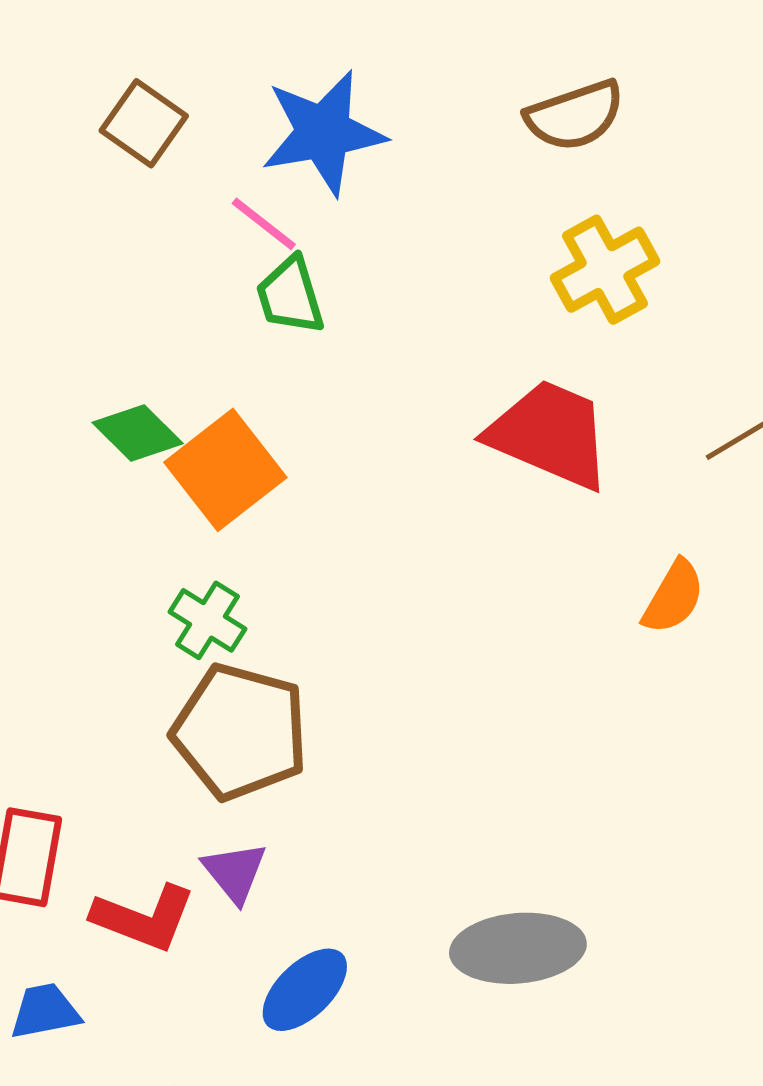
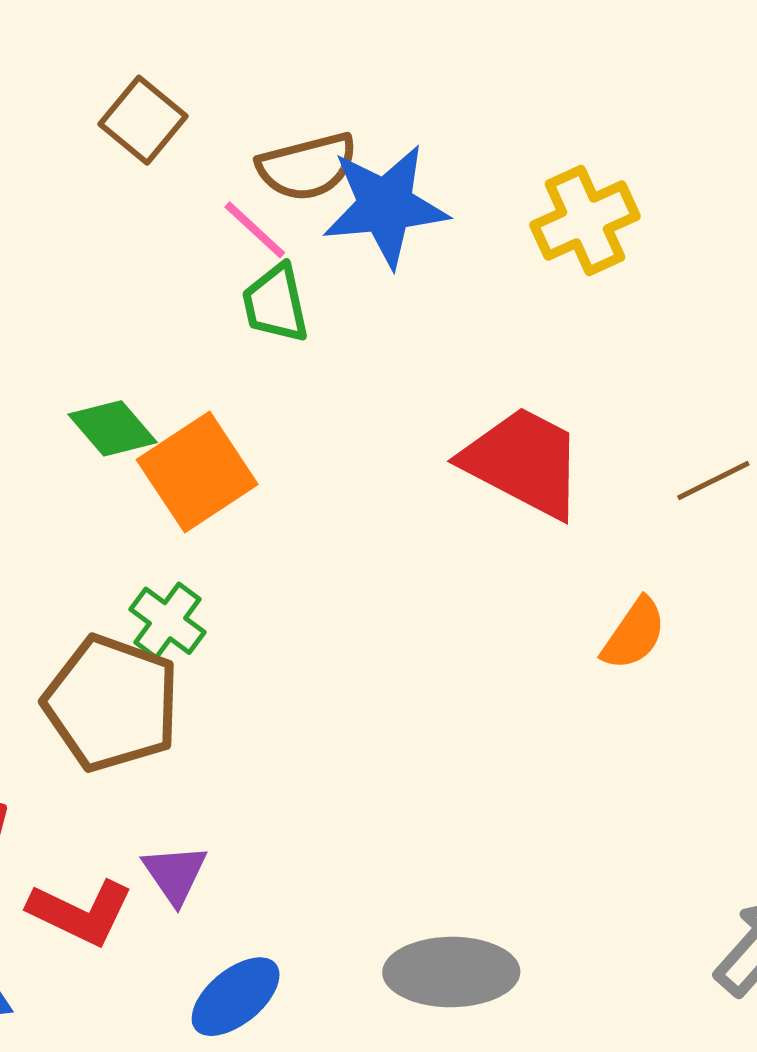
brown semicircle: (575, 115) -> (307, 167), moved
blue star: (323, 133) -> (385, 206), moved
yellow cross: (605, 270) -> (585, 221), moved
brown pentagon: (240, 732) -> (112, 703), moved

